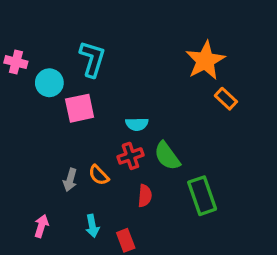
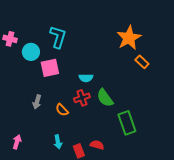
gray arrow: (70, 180) -> (37, 102), moved
red semicircle: (145, 196) -> (97, 145), moved, turned -80
pink arrow: (41, 226) -> (17, 142), moved

